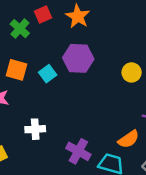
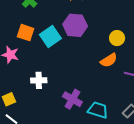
cyan square: (48, 74) -> (50, 36), size x1.5
orange semicircle: (129, 139) -> (109, 60), moved

